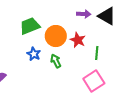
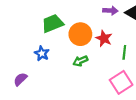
blue star: (34, 54) -> (42, 53), moved
green arrow: (56, 61) -> (80, 61), turned -88

